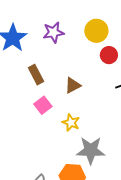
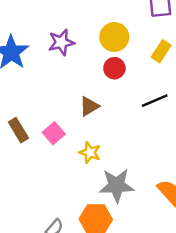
red circle: (109, 55) -> (114, 68), moved
brown rectangle: (36, 75) -> (18, 130), moved

